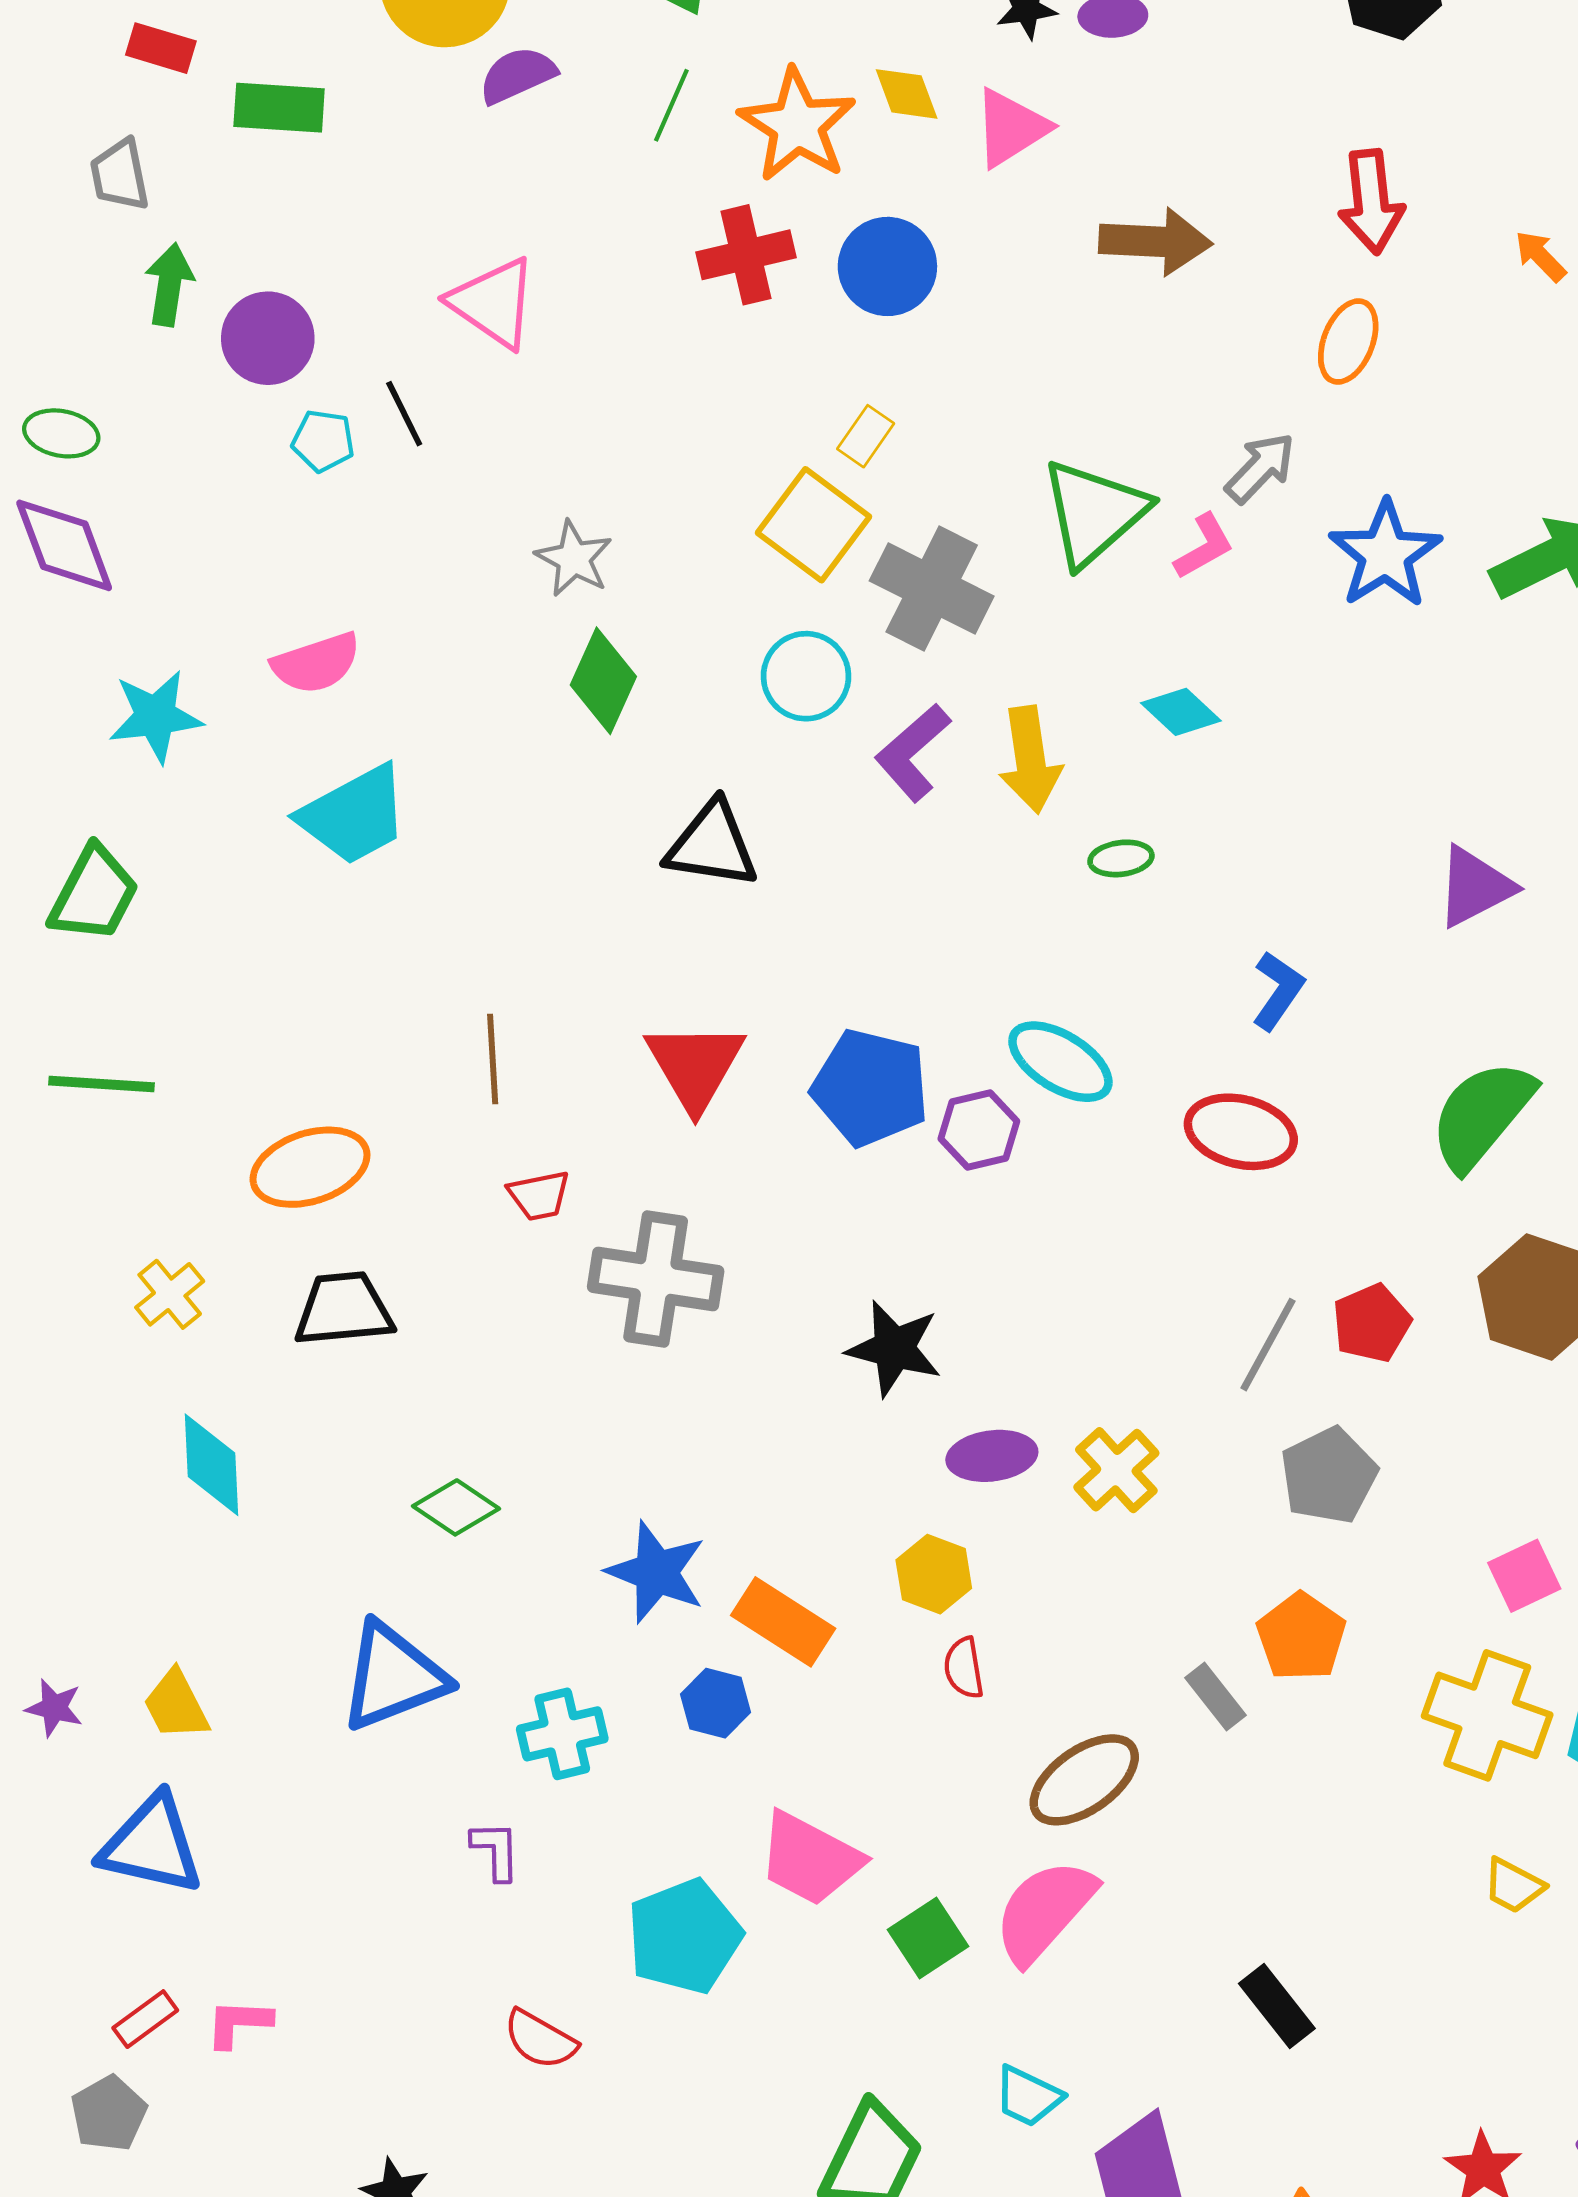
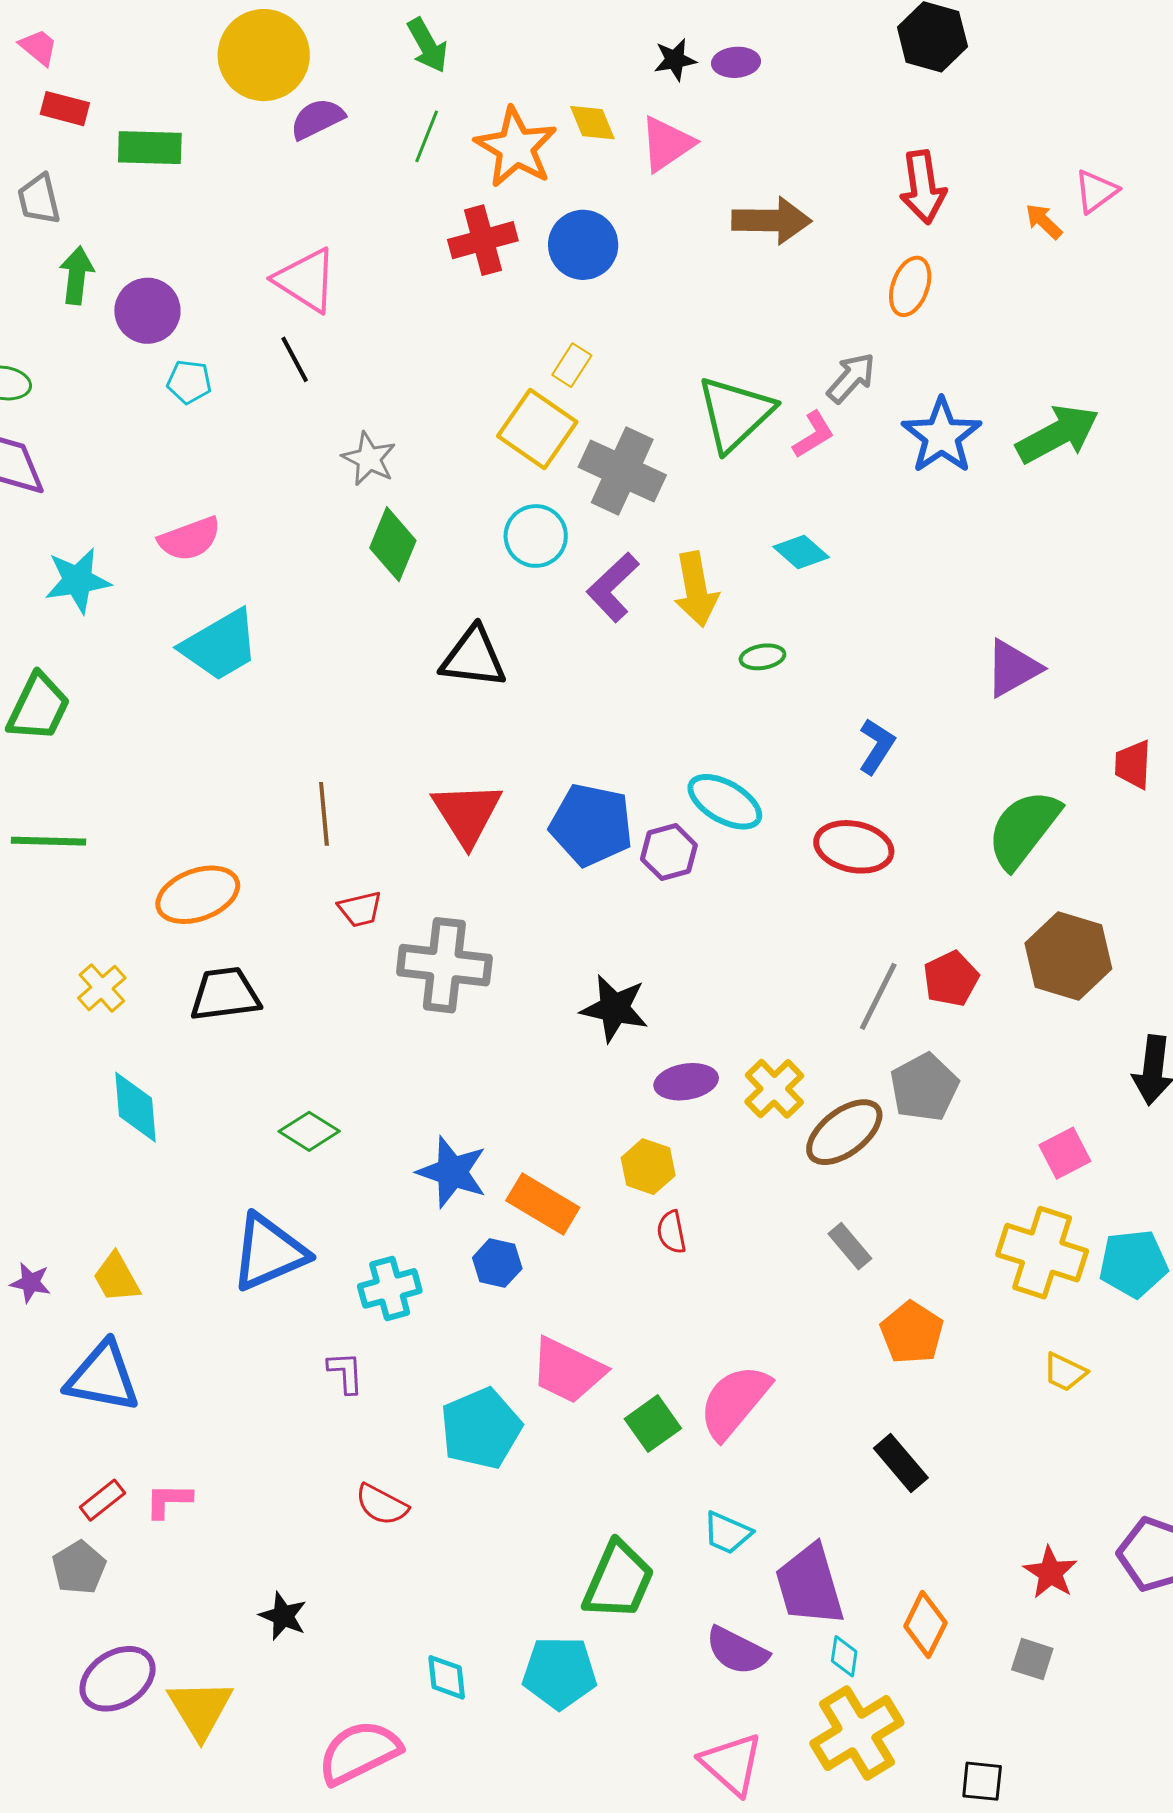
black line: (404, 414) -> (295, 359), moved
orange pentagon: (1301, 1637) -> (912, 1333), moved
brown ellipse: (1084, 1780) -> (844, 1132), moved

